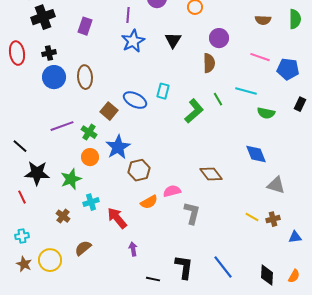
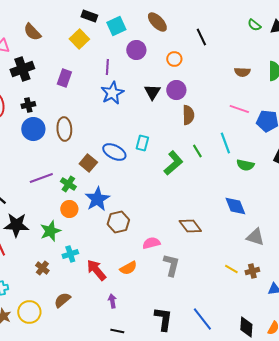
purple circle: (219, 38) -> (176, 90), moved
cyan line: (246, 91) -> (225, 143), turned 55
orange semicircle: (149, 202) -> (128, 268), moved
black line: (153, 279) -> (117, 331), moved

